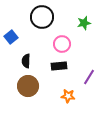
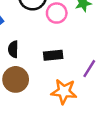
pink circle: (62, 44) -> (57, 13), moved
orange star: (68, 96) -> (64, 92), size x1.5

